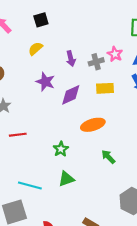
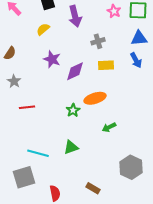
pink star: (115, 54) -> (114, 11), moved
purple arrow: (71, 59) -> (75, 16), moved, size x1.5
green star: (61, 149) -> (73, 110), moved
green arrow: (108, 157) -> (109, 127), turned -72

